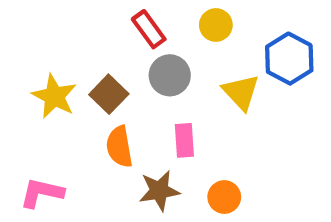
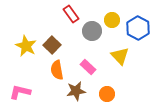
yellow circle: (216, 25) -> (112, 20), moved
gray circle: (170, 75) -> (92, 31), moved
yellow triangle: (241, 92) -> (120, 56), moved
pink rectangle: (184, 140) -> (88, 67), turned -42

